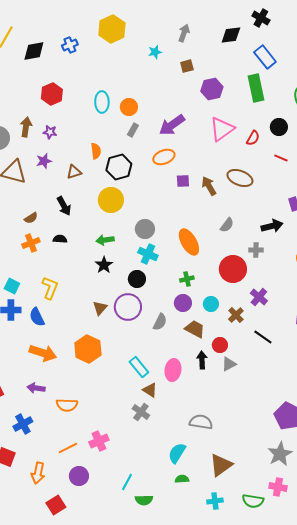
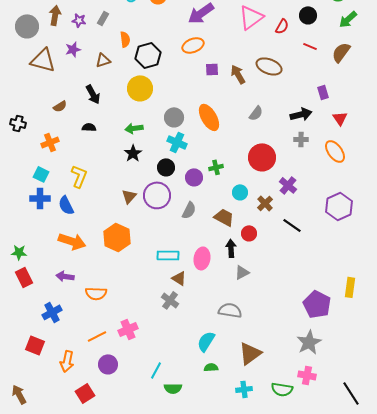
gray rectangle: (133, 130) -> (103, 18), moved
orange ellipse: (189, 242) -> (209, 117), moved
orange cross: (31, 243) -> (50, 142), moved
gray cross: (256, 250) -> (301, 139), moved
purple circle: (183, 303) -> (194, 177), moved
gray triangle: (229, 364) -> (242, 272), moved
cyan rectangle: (139, 367) -> (168, 255), turned -50

